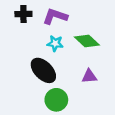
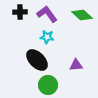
purple L-shape: (55, 16) -> (47, 14), turned 35
green diamond: (87, 41) -> (82, 15), moved

